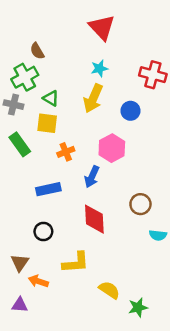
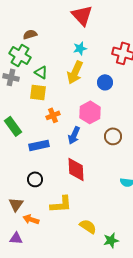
brown semicircle: (37, 51) -> (30, 34), turned 104
green cross: (25, 77) -> (20, 55), turned -30
green rectangle: (20, 144) -> (13, 126), moved
brown circle: (140, 204) -> (113, 136), moved

